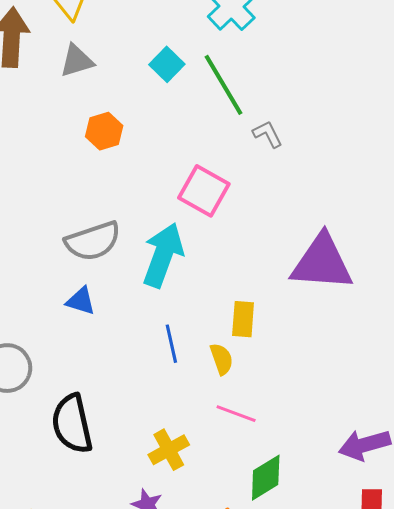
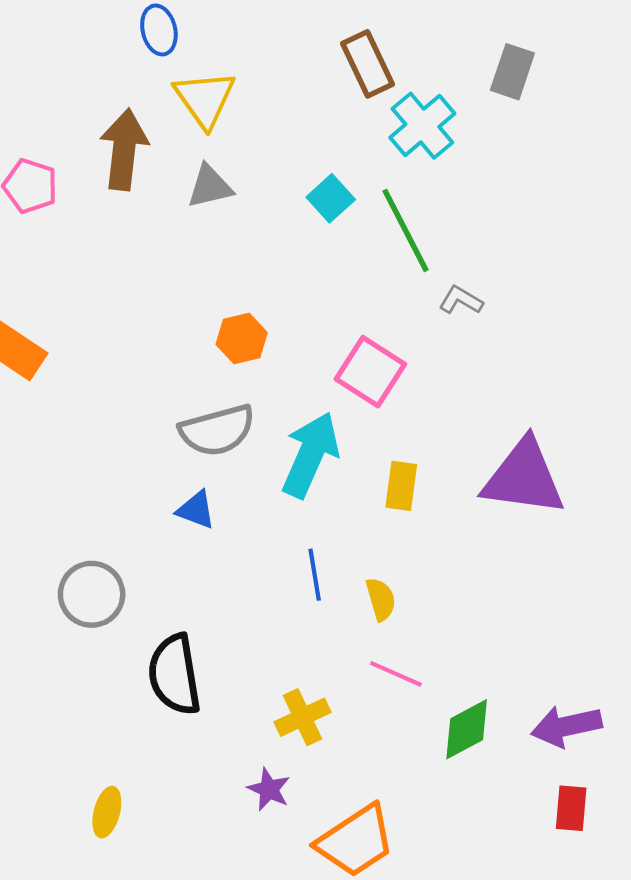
orange hexagon: (104, 131) -> (242, 339), moved
gray L-shape: (268, 134) -> (461, 300), turned -36
yellow rectangle: (243, 319) -> (401, 486), moved
green diamond: (266, 478) -> (467, 729), moved

